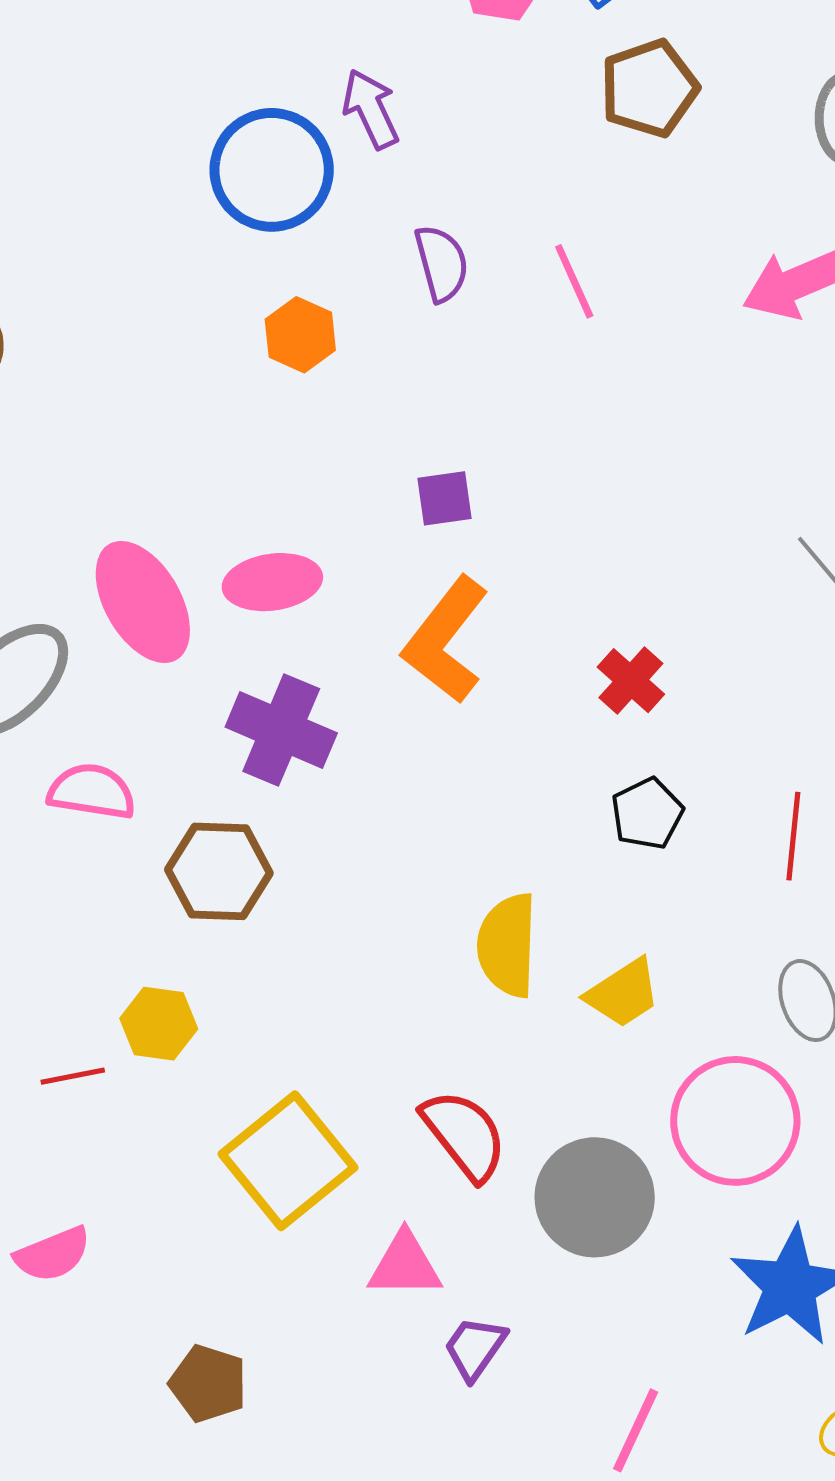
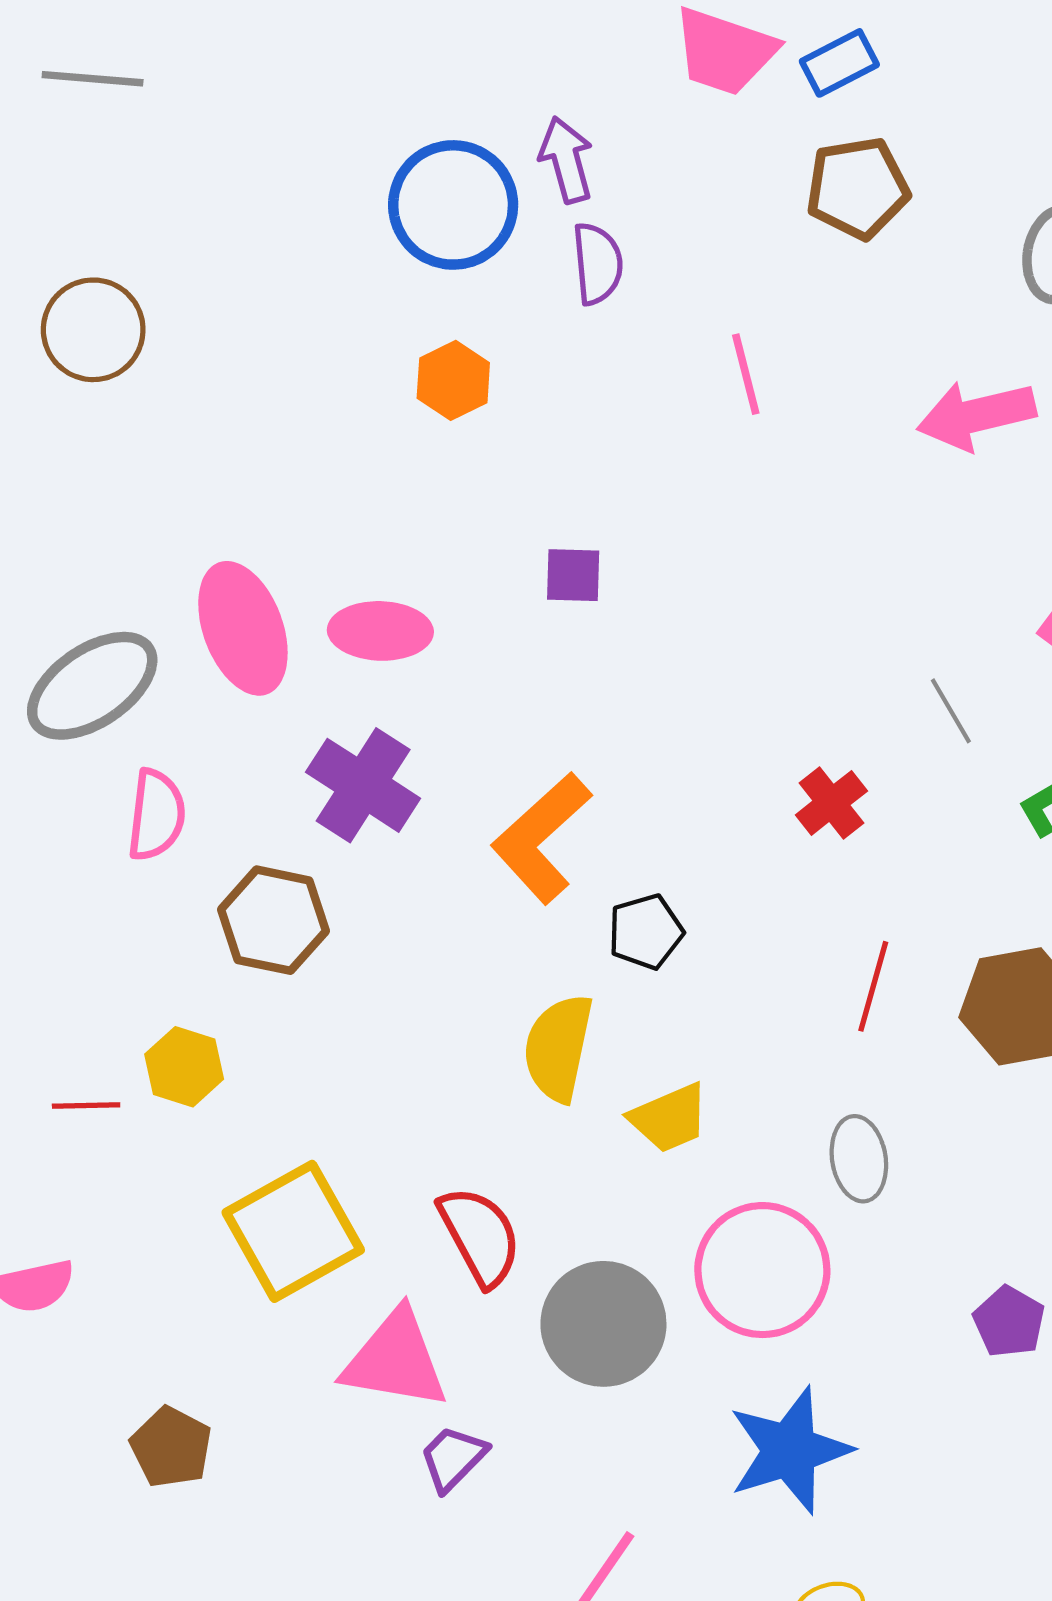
purple semicircle: (442, 263) -> (597, 264), moved
orange L-shape: (446, 640) -> (541, 838), moved
red cross: (631, 681) -> (831, 803), moved
pink semicircle: (92, 791) -> (156, 815), turned 78
black pentagon: (647, 814) -> (646, 932), moved
pink triangle: (405, 1265) -> (395, 1360), size x1.4

